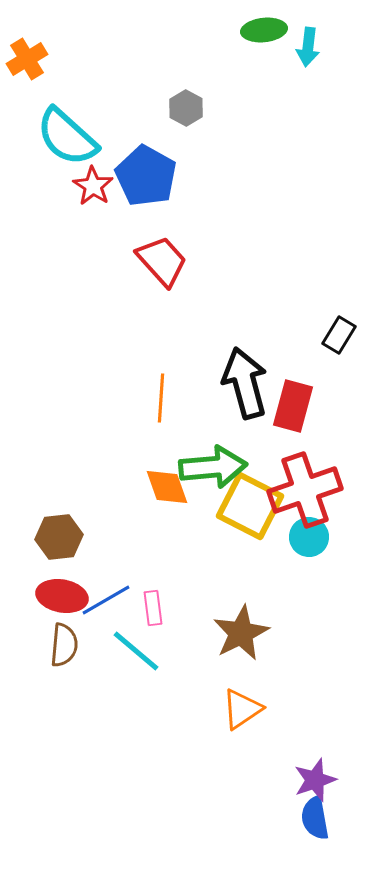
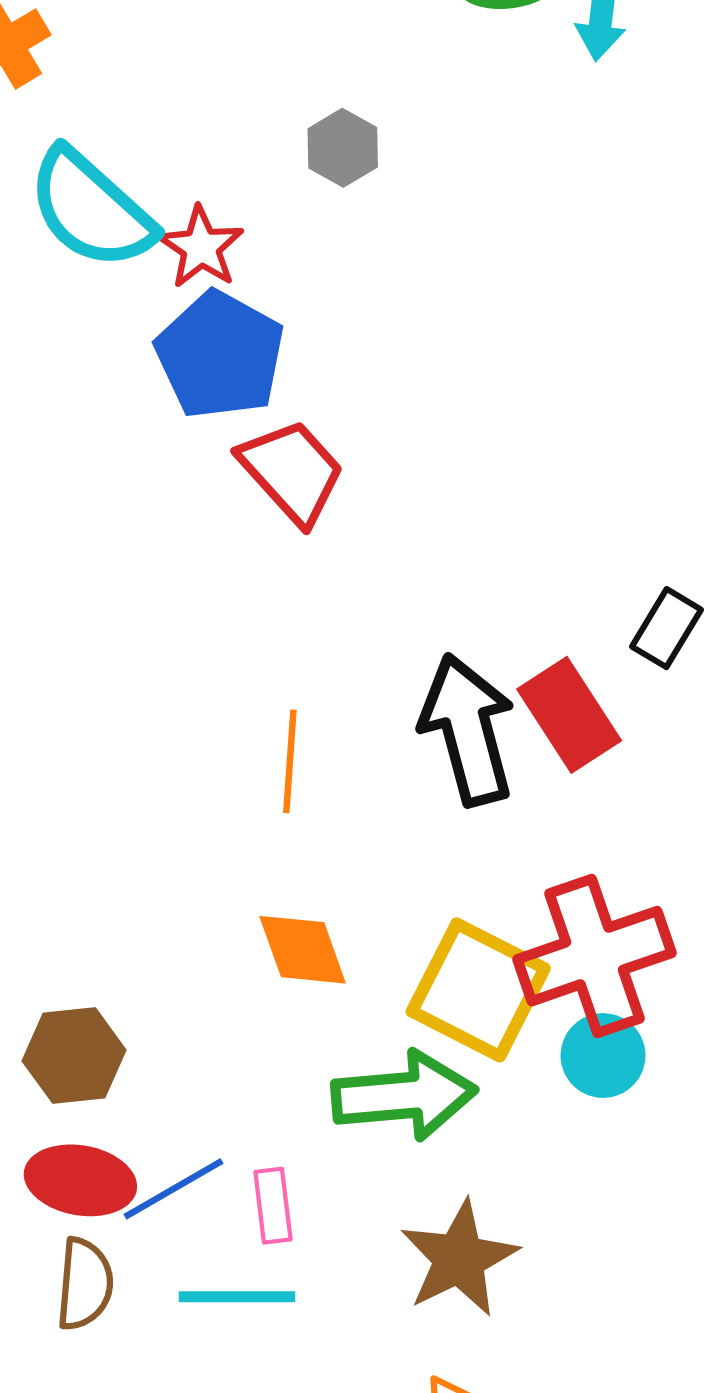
blue pentagon: (146, 176) -> (220, 355), moved
red star: (93, 186) -> (201, 247), moved
red rectangle: (293, 406) -> (569, 715), moved, turned -48
green arrow: (213, 467) -> (404, 1096), moved
cyan line: (136, 651) -> (237, 1297), turned -40

